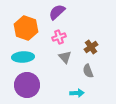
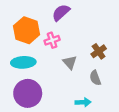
pink cross: (59, 37) -> (52, 40), moved

